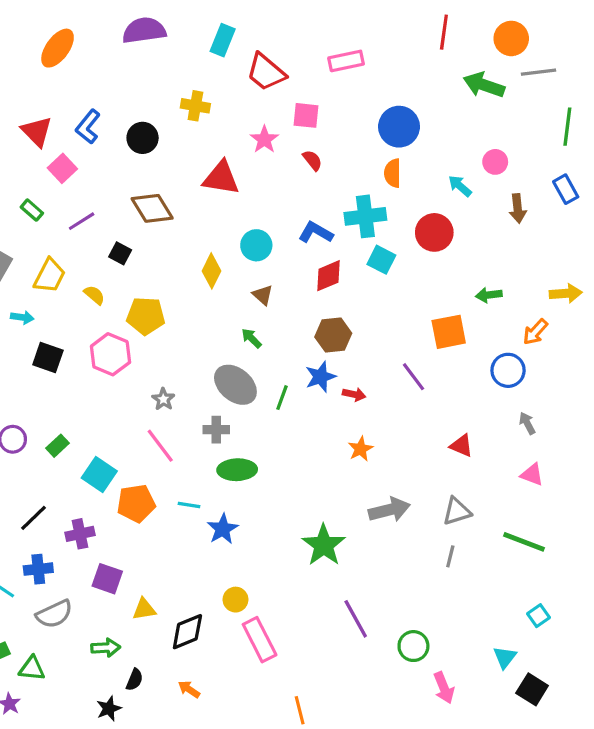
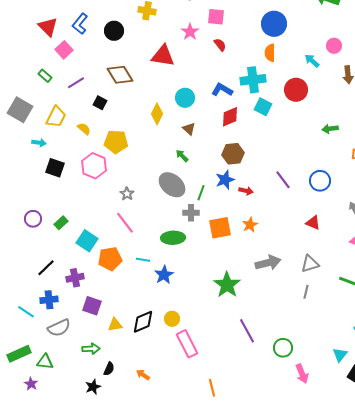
orange square: (449, 332) -> (220, 228), moved
blue circle: (508, 370) -> (320, 181), moved
gray cross: (216, 430) -> (191, 213), moved
black diamond: (187, 632) -> (143, 322), moved

